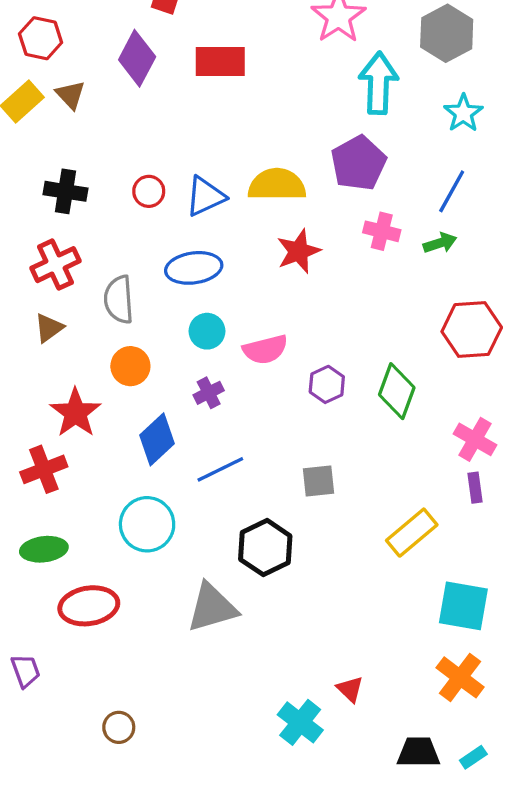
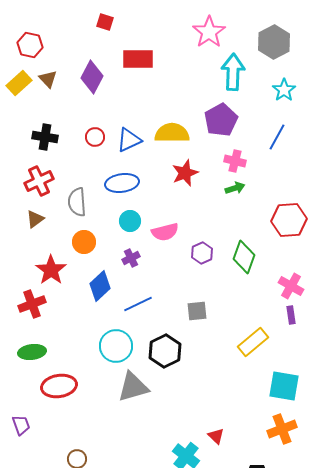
purple diamond: (137, 58) -> (92, 77), moved
green arrow: (440, 243) -> (235, 188), moved
cyan circle: (147, 524) -> (116, 346), moved
orange cross: (460, 677) -> (282, 429), turned 32

